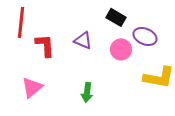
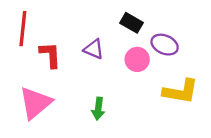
pink triangle: (32, 87) -> (35, 103), size x1.4

